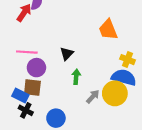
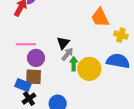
yellow cross: (128, 60) -> (121, 35), moved
yellow circle: (115, 93) -> (89, 69), moved
gray arrow: (93, 97) -> (67, 54), moved
black cross: (26, 110) -> (29, 99), turned 32

